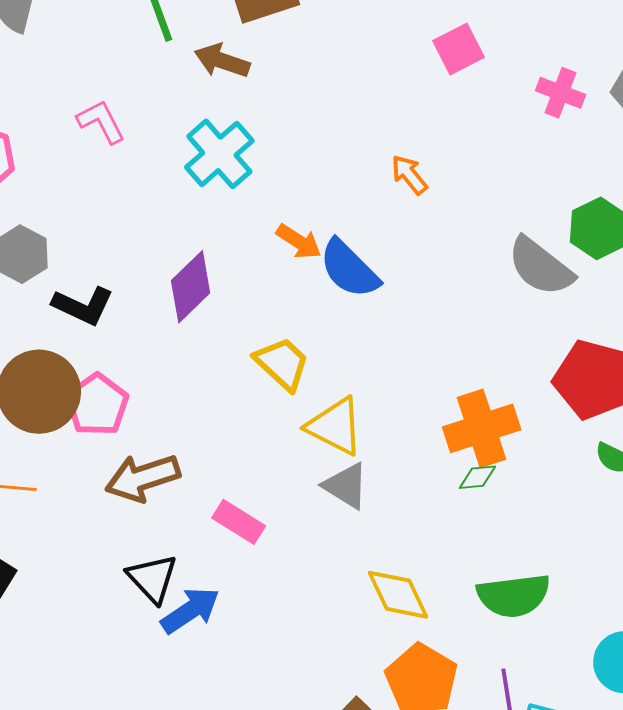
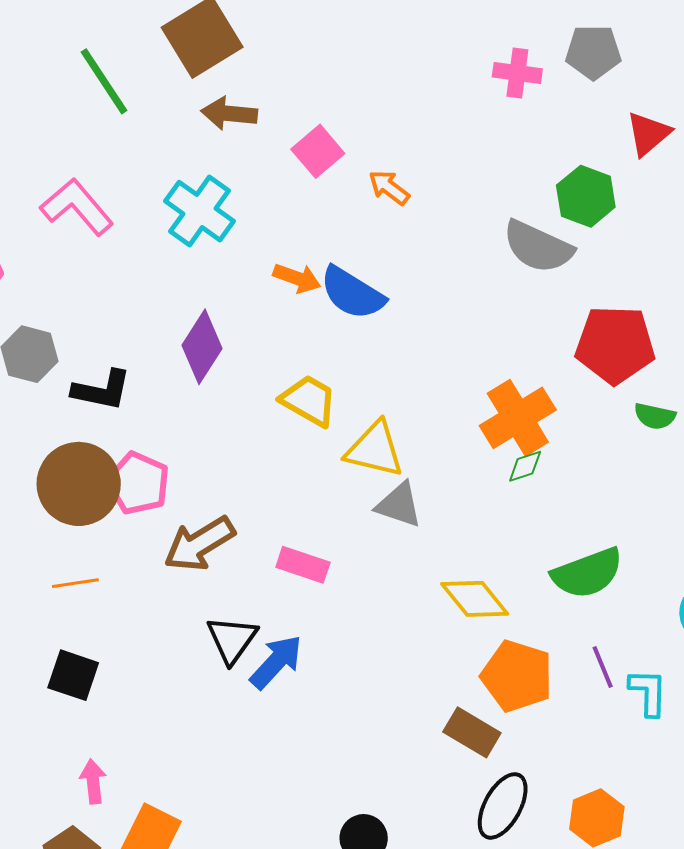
pink square: (458, 49) -> (318, 151), moved
brown arrow: (222, 61) -> (229, 113), moved
pink L-shape: (101, 122) -> (77, 207), size x1.4
black triangle: (152, 578) -> (232, 639), turned 32

